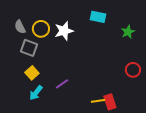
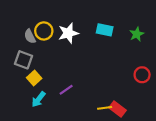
cyan rectangle: (98, 17) -> (105, 30), moved
gray semicircle: (20, 27) -> (30, 36), moved
gray square: (29, 48) -> (23, 60), moved
red rectangle: (110, 102) -> (117, 109), turned -35

